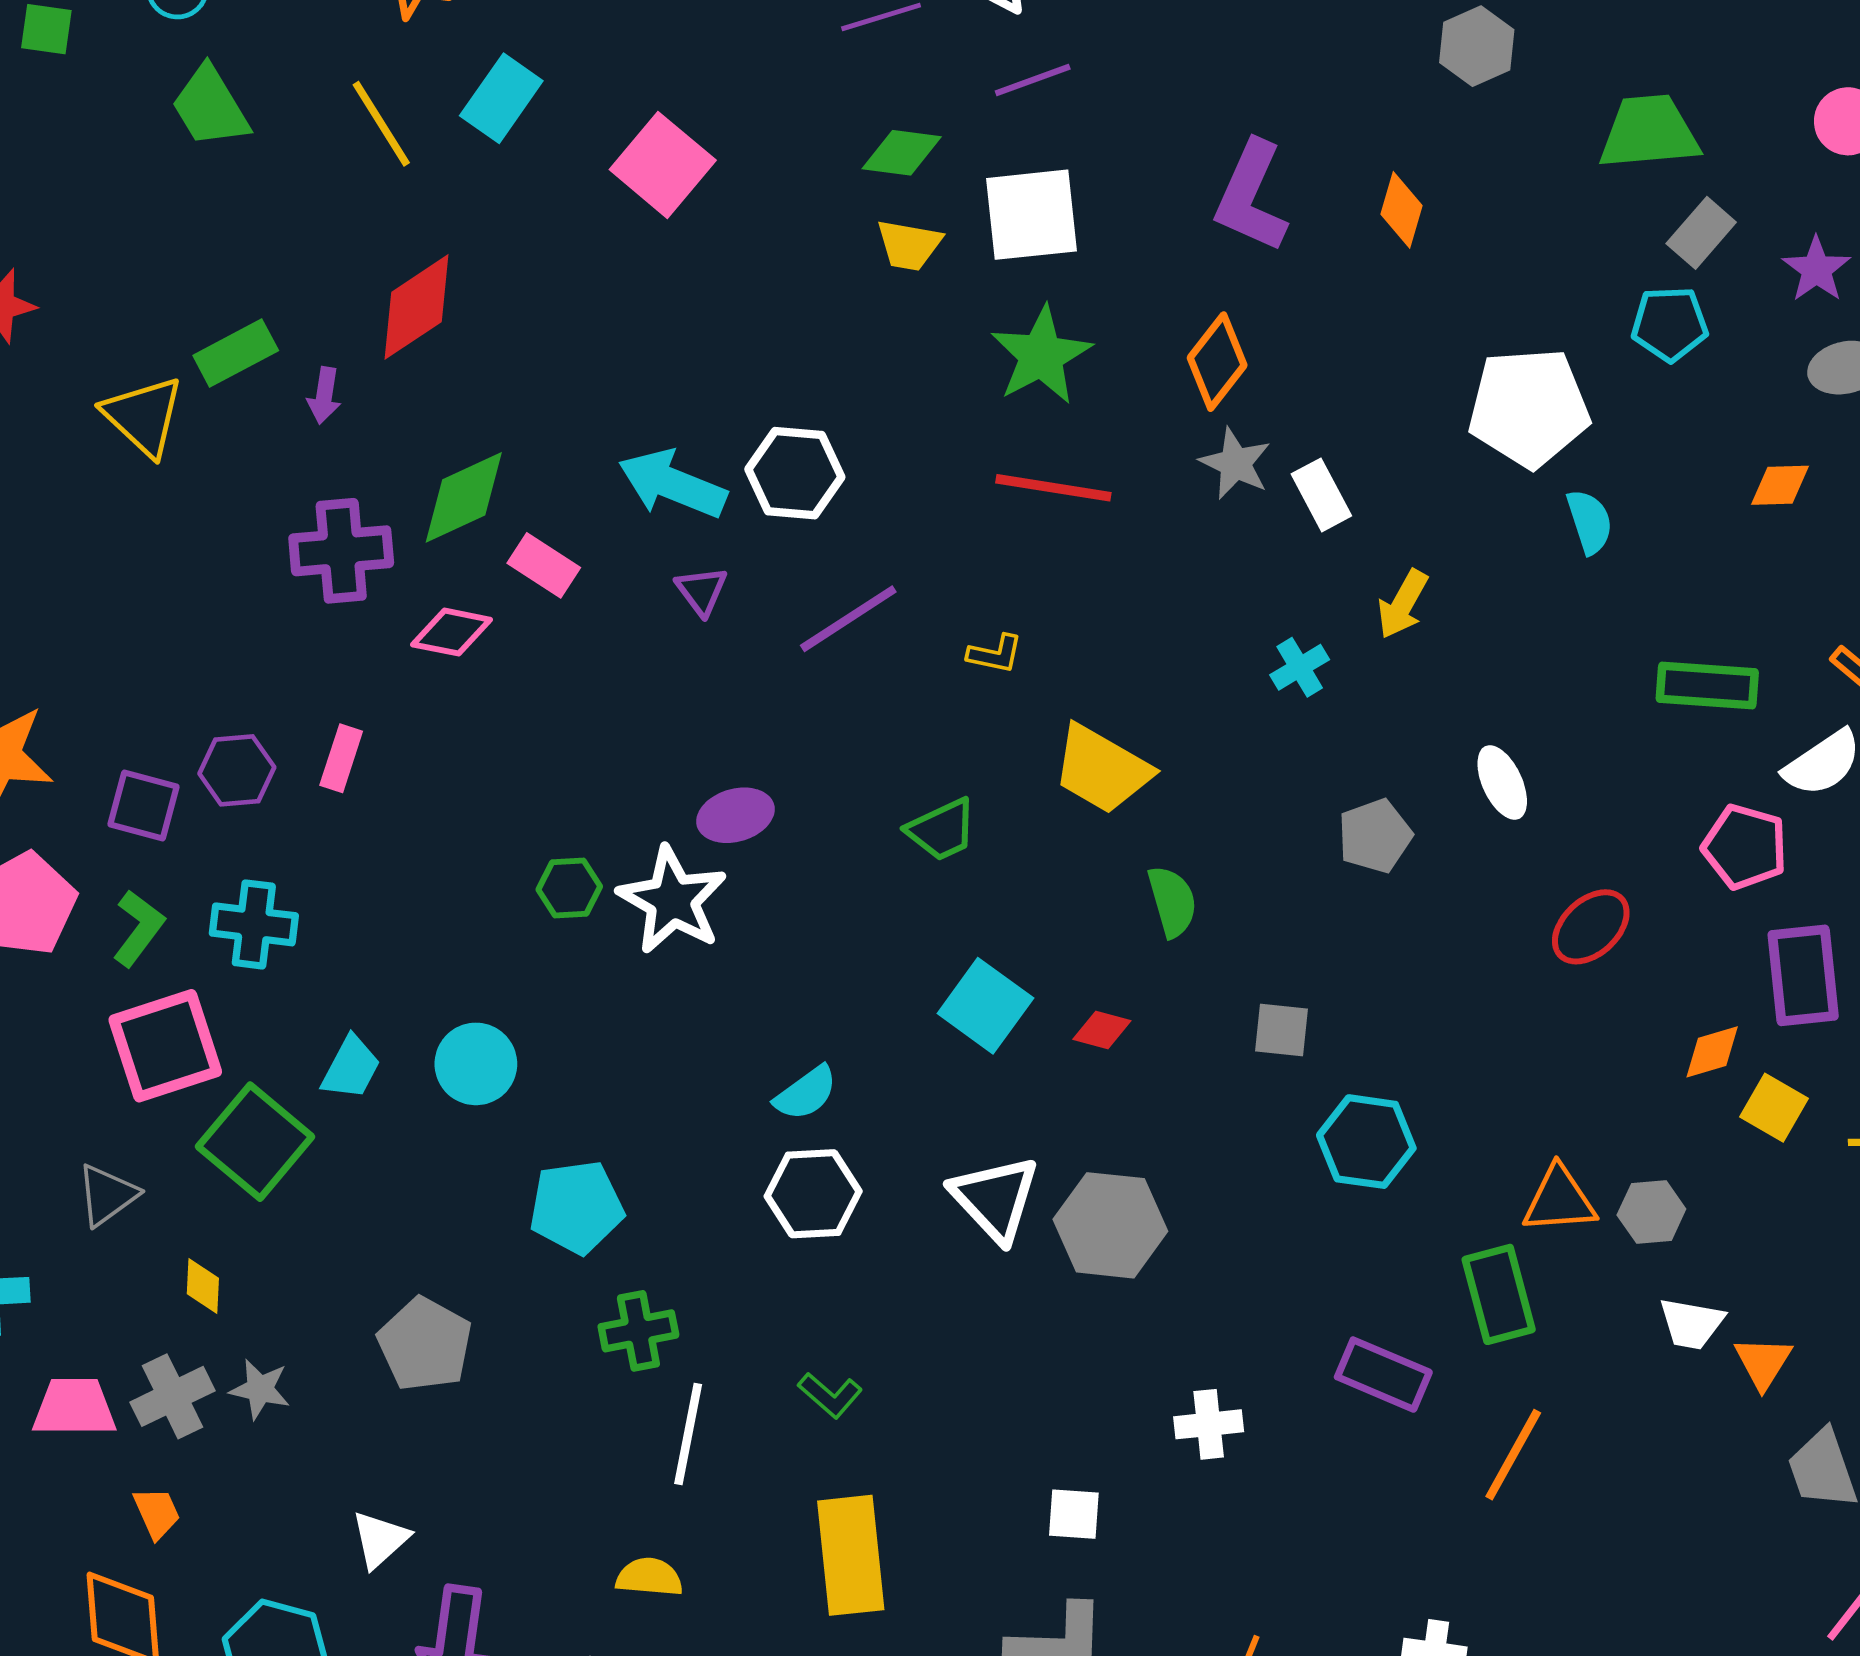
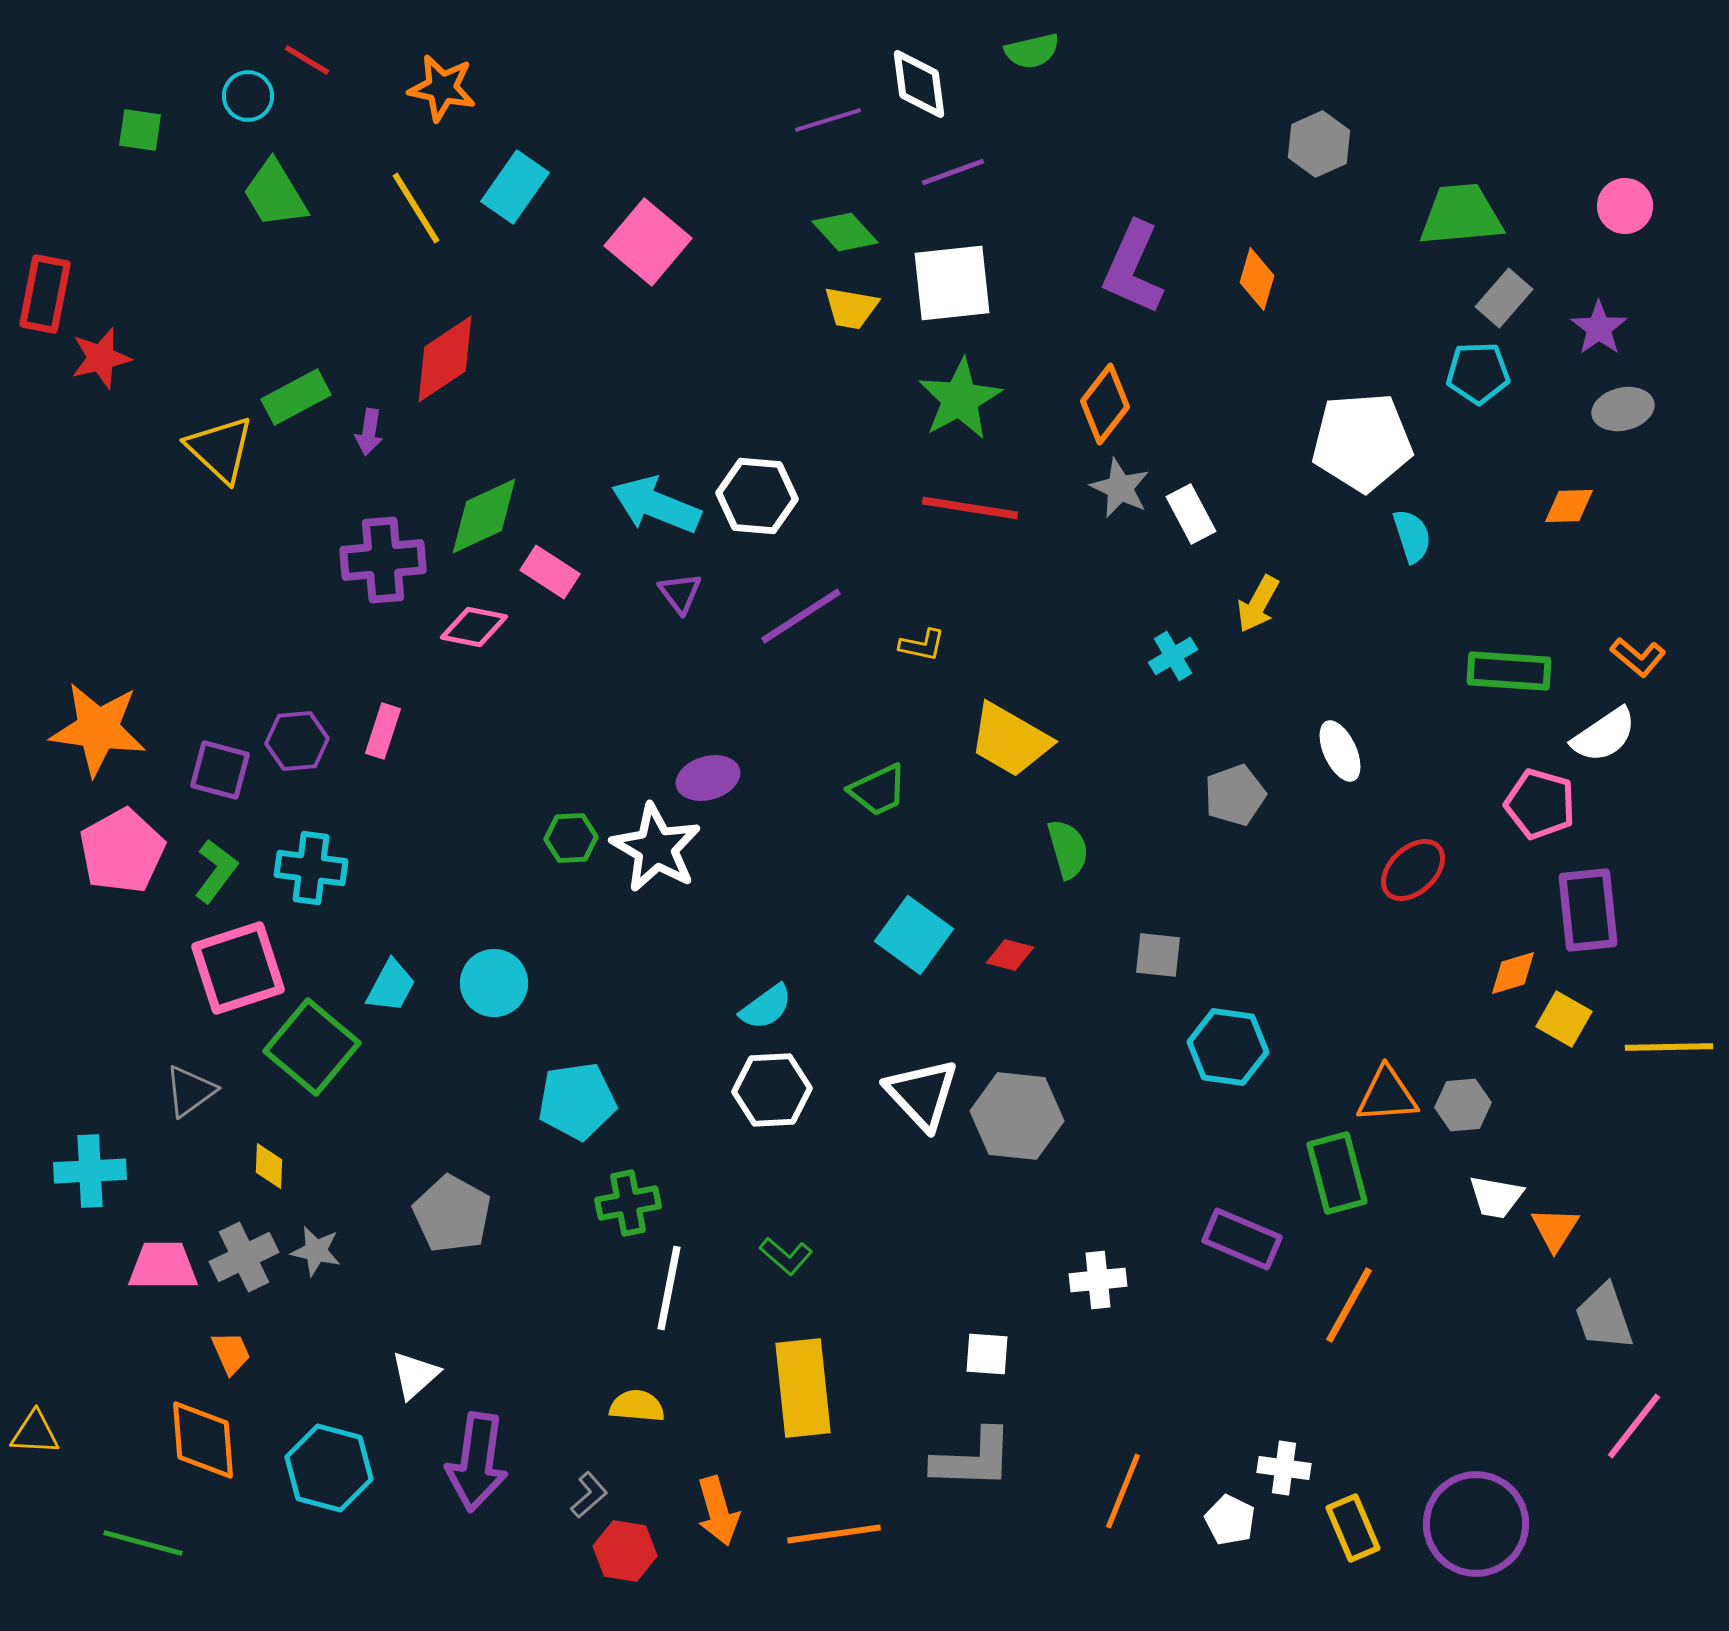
green diamond: (902, 153) -> (845, 232), turned 40

